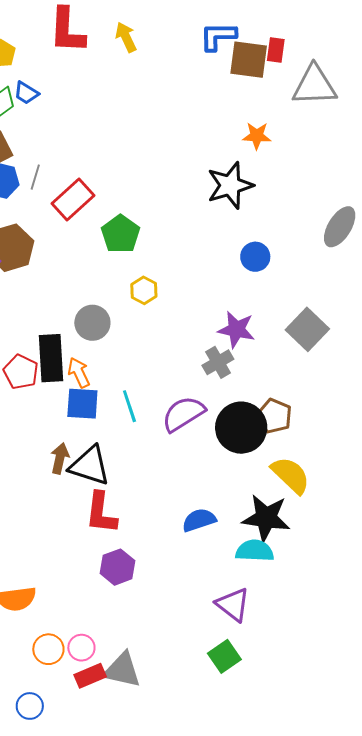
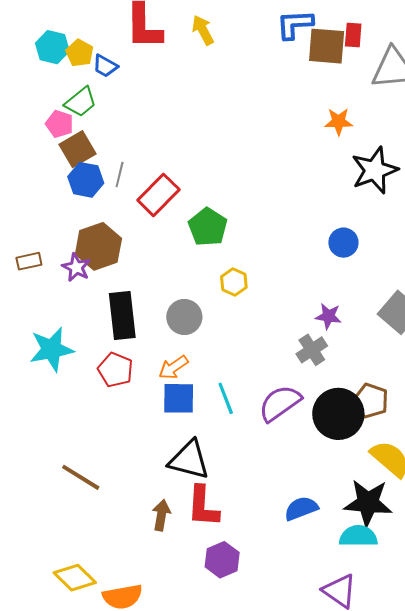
blue trapezoid: (26, 93) -> (105, 66), moved
black star: (230, 185) -> (375, 170), moved
purple star: (236, 329) -> (328, 316), size x0.7
black rectangle: (51, 358) -> (122, 315), moved
orange arrow: (79, 373) -> (173, 367), turned -96
brown arrow: (60, 458) -> (161, 515), moved

